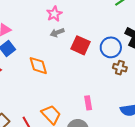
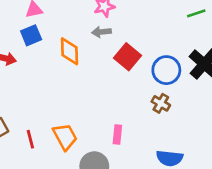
orange diamond: (38, 66) -> (70, 51), moved
brown cross: (120, 68) -> (161, 103), moved

